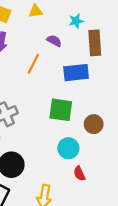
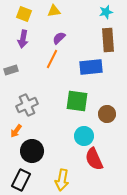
cyan star: (76, 21) -> (106, 12), moved
purple semicircle: (54, 41) -> (59, 38), moved, turned -72
red semicircle: (79, 173) -> (94, 159), size x1.6

